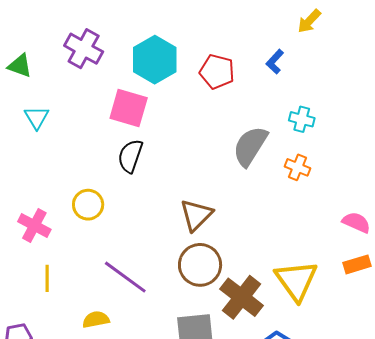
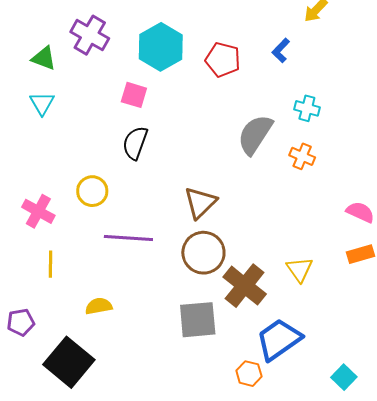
green triangle: (20, 66) -> (44, 58), moved
pink square: (129, 108) -> (134, 95), size x0.7
purple line: (125, 277) -> (128, 238), moved, turned -33
yellow triangle: (296, 280) -> (300, 269), size x0.6

